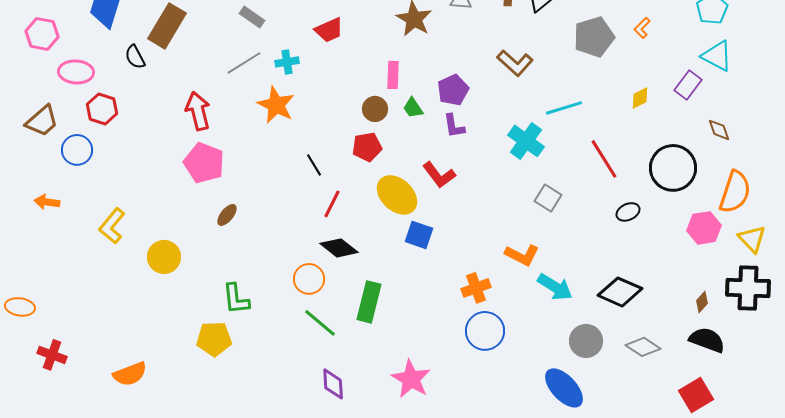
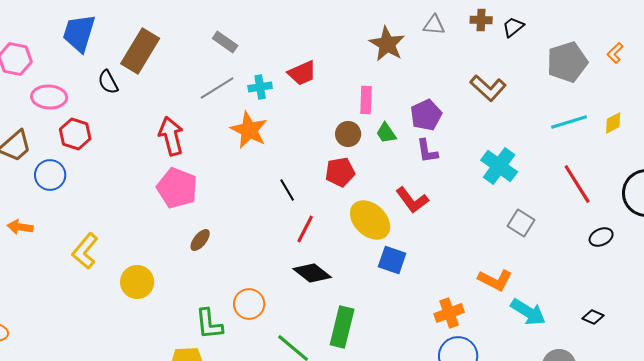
red trapezoid: (329, 30) -> (302, 73), moved
cyan line: (564, 108) -> (569, 122), moved
orange circle: (309, 279) -> (249, 304), moved
black diamond: (620, 292) -> (593, 317), size x0.5

